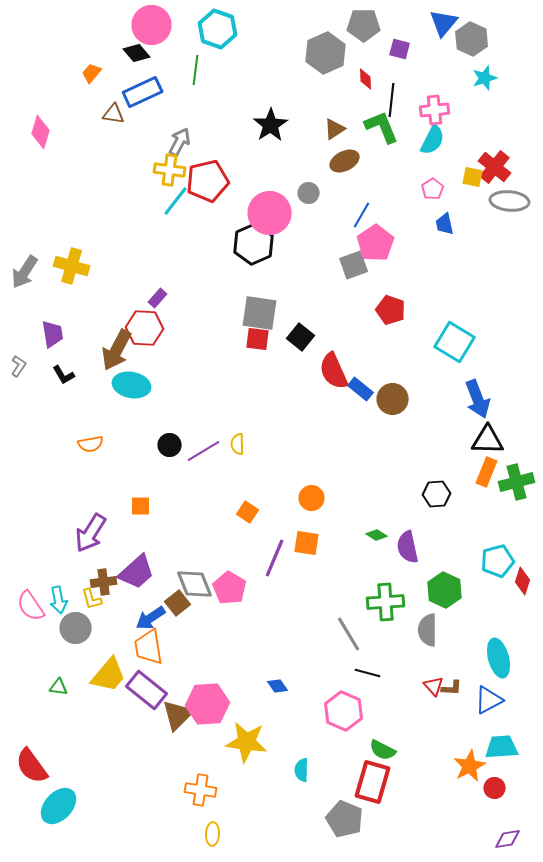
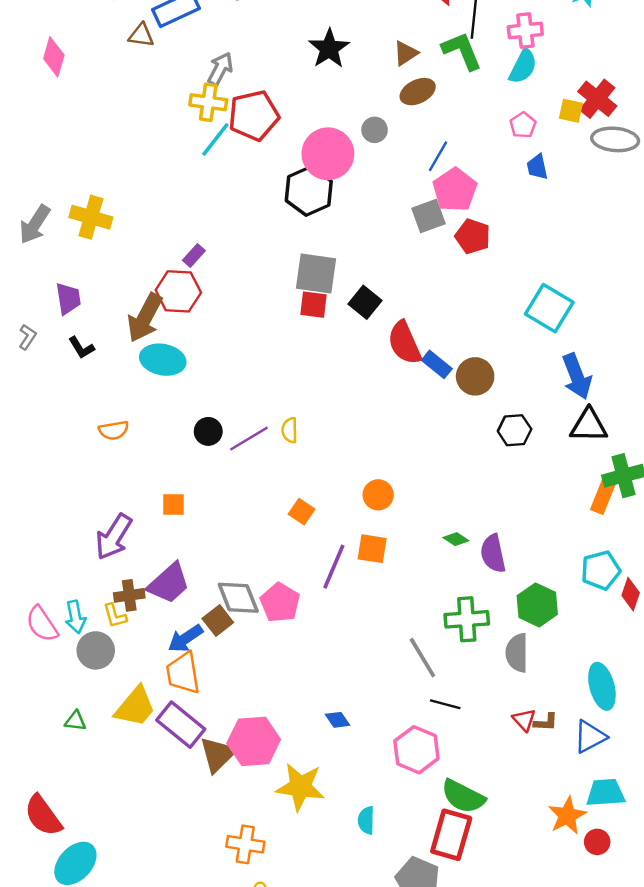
red pentagon: (391, 310) -> (473, 236), moved
orange rectangle: (487, 472) -> (603, 496), moved
black hexagon: (437, 494) -> (515, 430), moved
green semicircle: (383, 750) -> (463, 796), size x1.4

